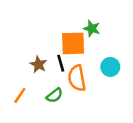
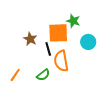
brown star: (38, 64) -> (30, 39), moved
cyan circle: (110, 67) -> (88, 42), moved

